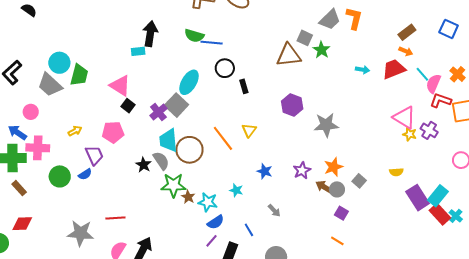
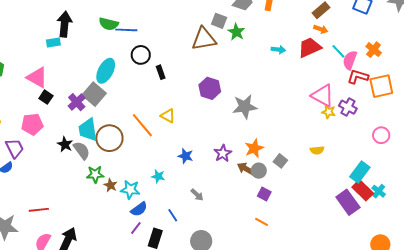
yellow triangle: (249, 130) -> (168, 116), turned -35
black star: (144, 165) -> (65, 144), moved
green star: (173, 185) -> (95, 174), size x0.7
purple rectangle: (418, 198) -> (348, 202), moved

